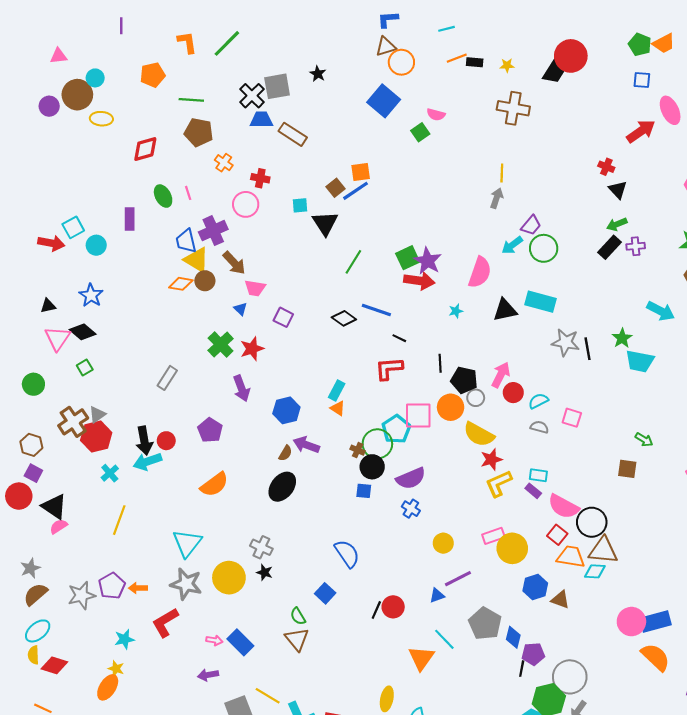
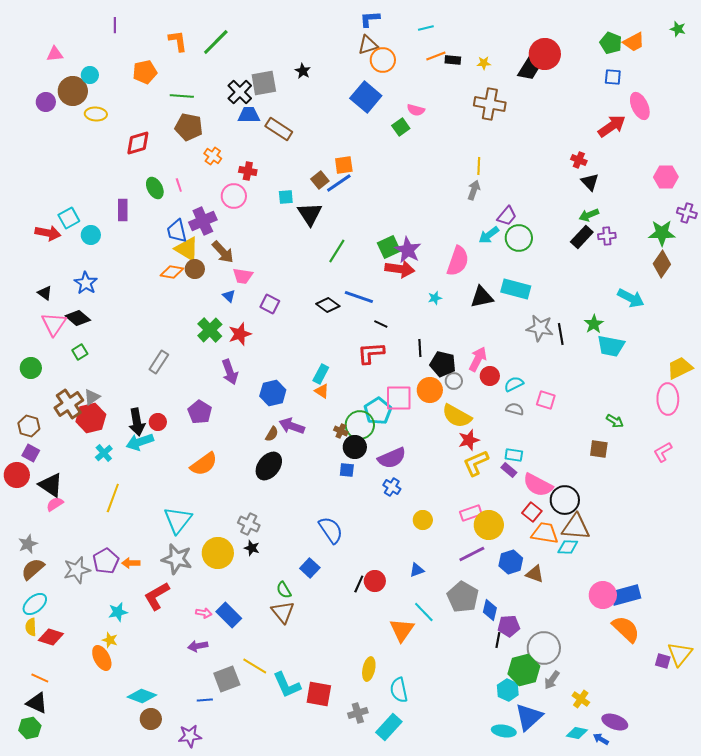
black triangle: (48, 306) -> (45, 293), turned 49
purple line: (458, 579) -> (472, 554), moved
orange ellipse: (108, 687) -> (102, 658), turned -60

